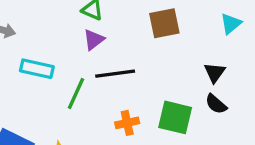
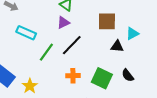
cyan triangle: (231, 24) -> (132, 34), moved
black triangle: (215, 73) -> (117, 46), moved, turned 48
black line: (115, 74) -> (72, 45), turned -50

